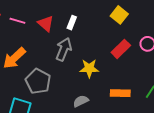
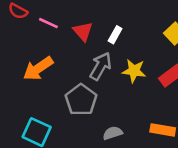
yellow star: (89, 68) -> (134, 71), moved
gray pentagon: (38, 81) -> (81, 100), moved

